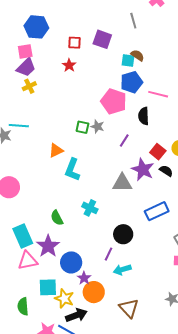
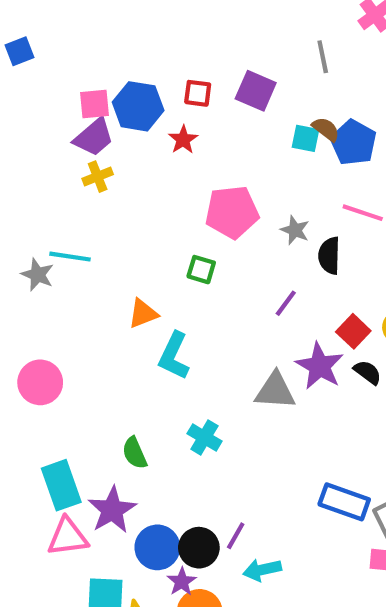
blue hexagon: (36, 27) -> (138, 106), moved
blue pentagon: (132, 82) -> (353, 143), moved, turned -30
pink pentagon: (114, 101) -> (232, 212), moved, turned -30
gray star: (97, 126) -> (295, 230), moved
blue rectangle: (157, 211) -> (344, 502), moved, turned 40
black circle: (123, 234) -> (199, 548), moved

